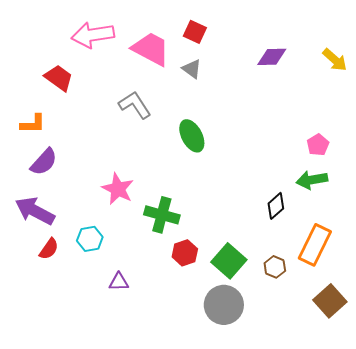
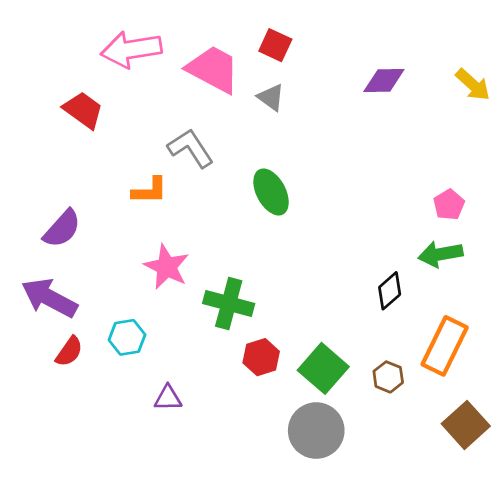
orange L-shape: (33, 124) -> (150, 191), moved

